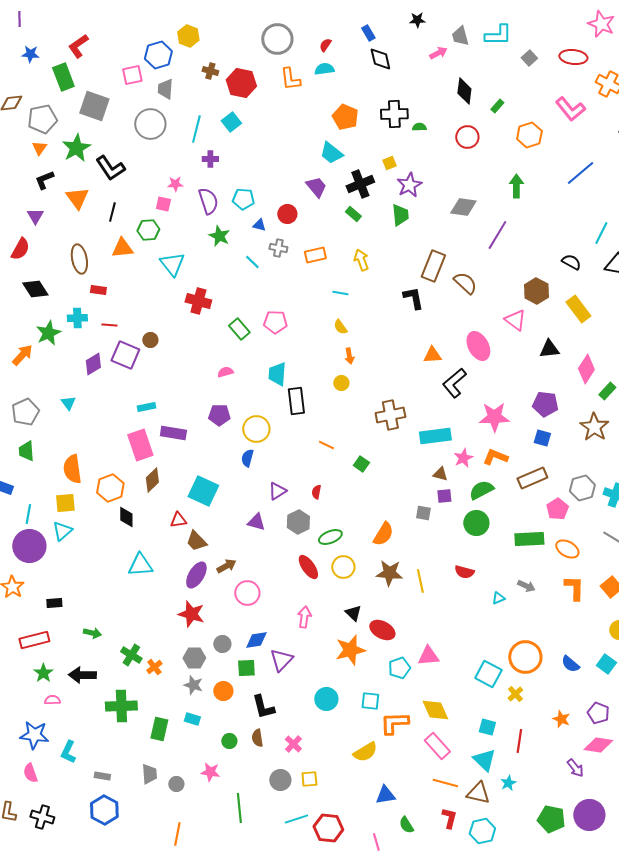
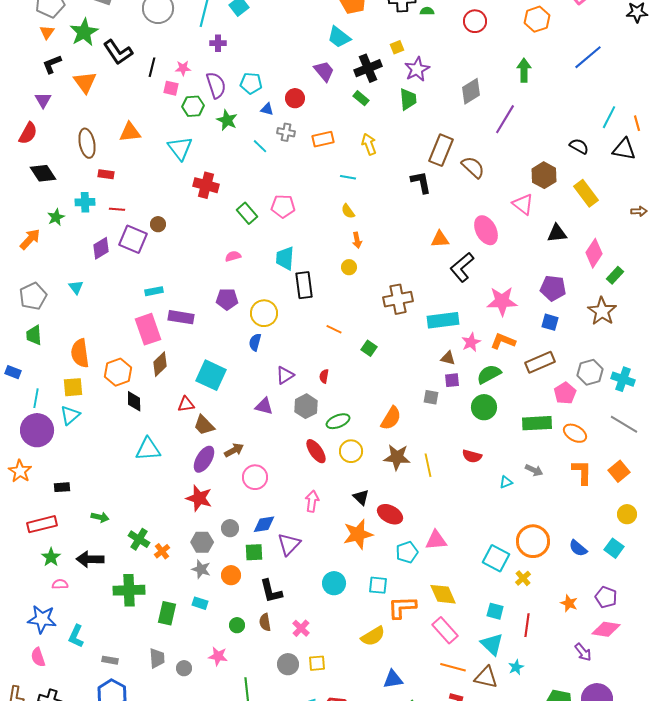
gray diamond: (463, 207) -> (471, 91), turned -40
black line: (112, 212) -> (152, 67), moved
green hexagon: (148, 230) -> (193, 106), moved
green star: (48, 333) -> (56, 217), size x0.7

